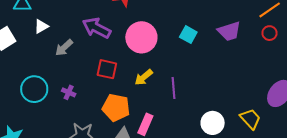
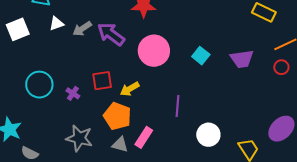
gray arrow: (64, 48) -> (82, 29), moved
red square: (107, 69) -> (102, 81), moved, turned -30
yellow arrow: (144, 77) -> (130, 89), moved
white circle: (213, 123) -> (208, 135), moved

